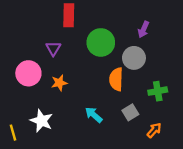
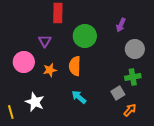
gray circle: (134, 58) -> (135, 49), moved
orange semicircle: (116, 79) -> (75, 66), moved
gray square: (130, 112) -> (118, 93), moved

